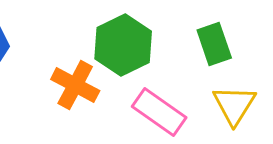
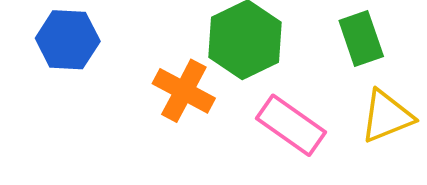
yellow triangle: (234, 105) -> (387, 116), turned 36

